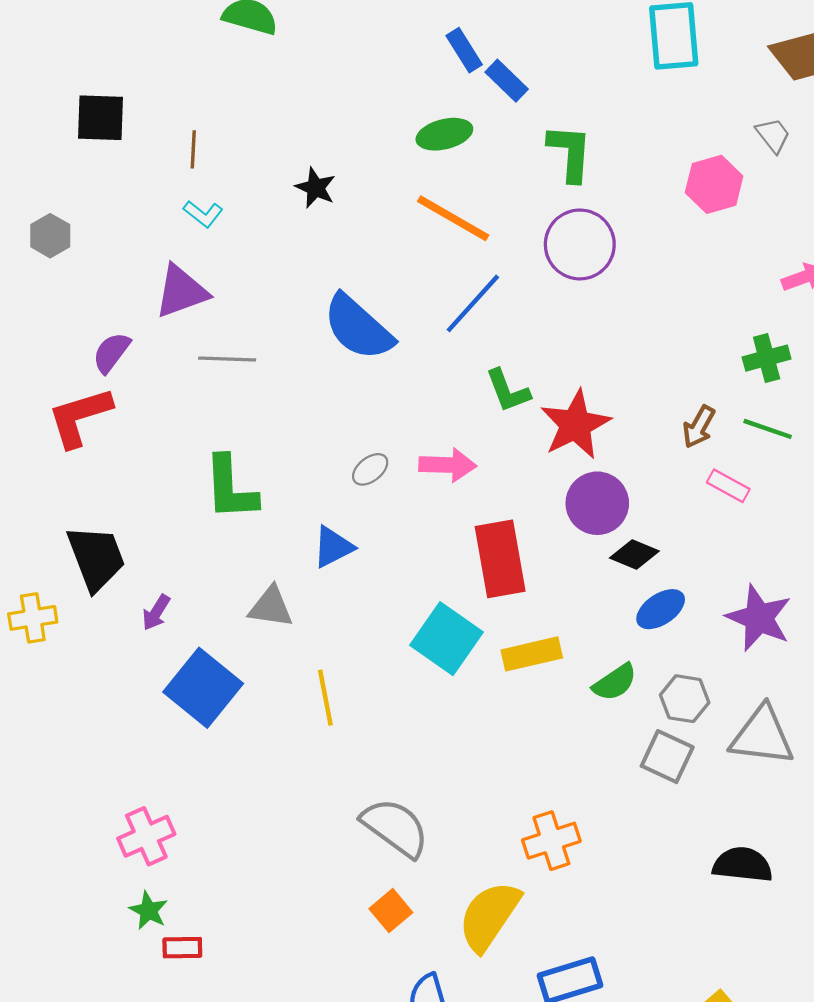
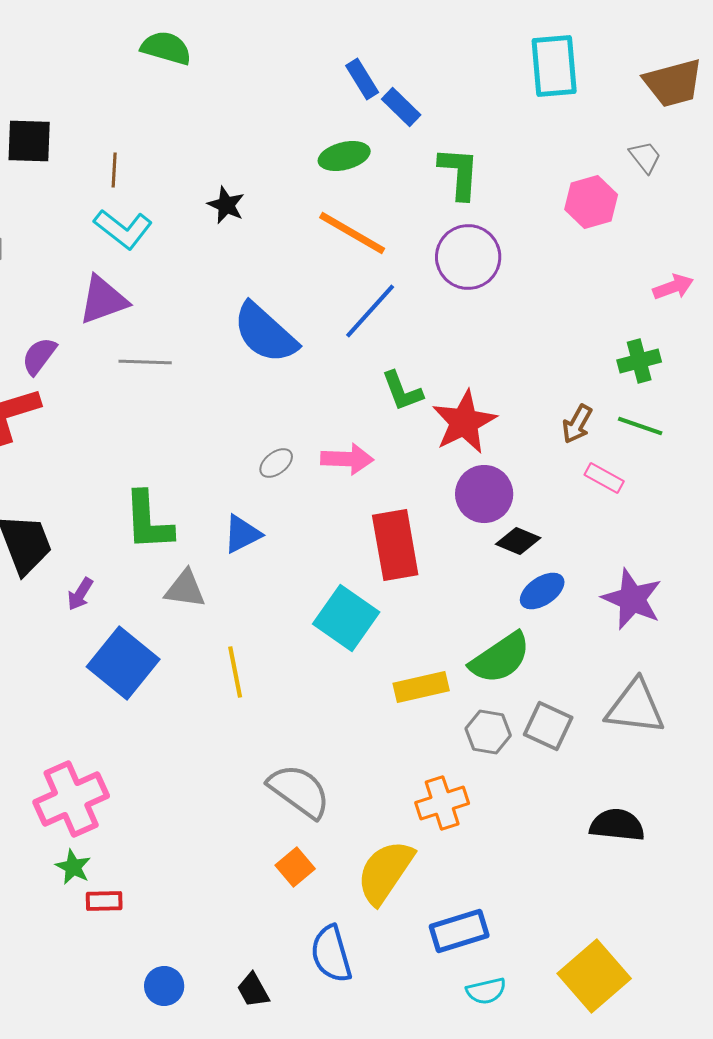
cyan L-shape: (203, 214) -> (123, 229), size x1.6
green L-shape: (230, 488) -> (148, 521), moved
yellow rectangle: (532, 654) -> (421, 687), moved
green semicircle: (615, 682) -> (500, 658), size x1.5
gray hexagon: (685, 699) -> (488, 732), moved
pink cross: (146, 836) -> (71, 799), size x1.4

